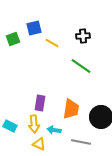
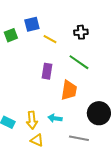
purple rectangle: (40, 103) -> (47, 71), moved
orange trapezoid: (71, 109) -> (69, 90), moved
cyan arrow: (54, 130) -> (55, 118), moved

